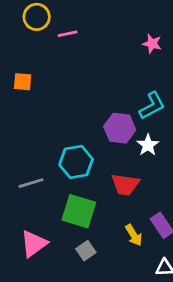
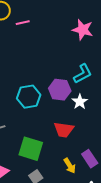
pink star: (152, 44) -> (83, 30), size x1.5
cyan hexagon: (76, 162) -> (29, 97), moved

